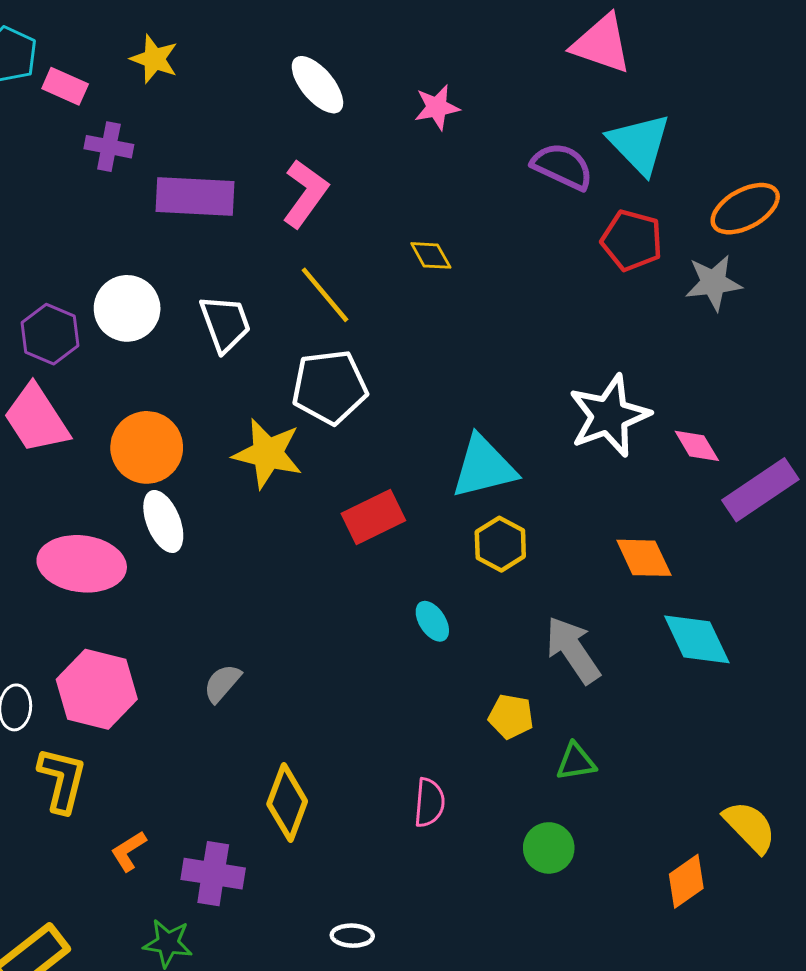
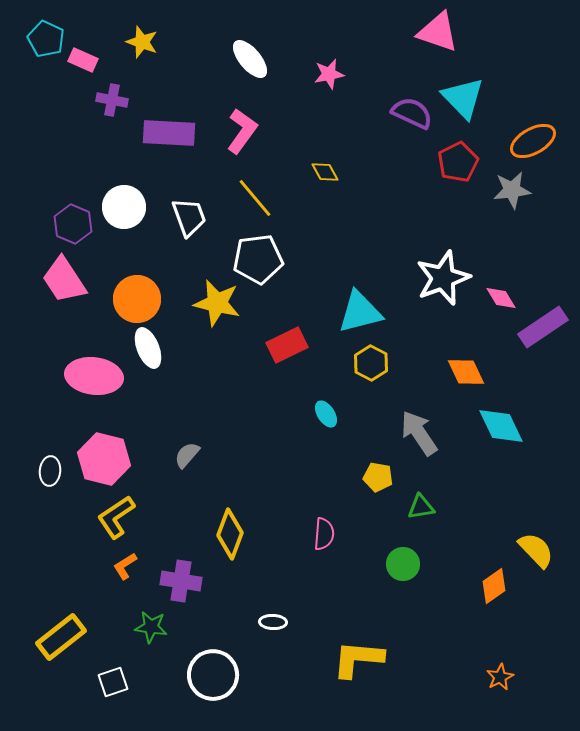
red pentagon: (632, 240) -> (458, 162), turned 30
yellow L-shape: (62, 780) -> (116, 517), moved, turned -138

